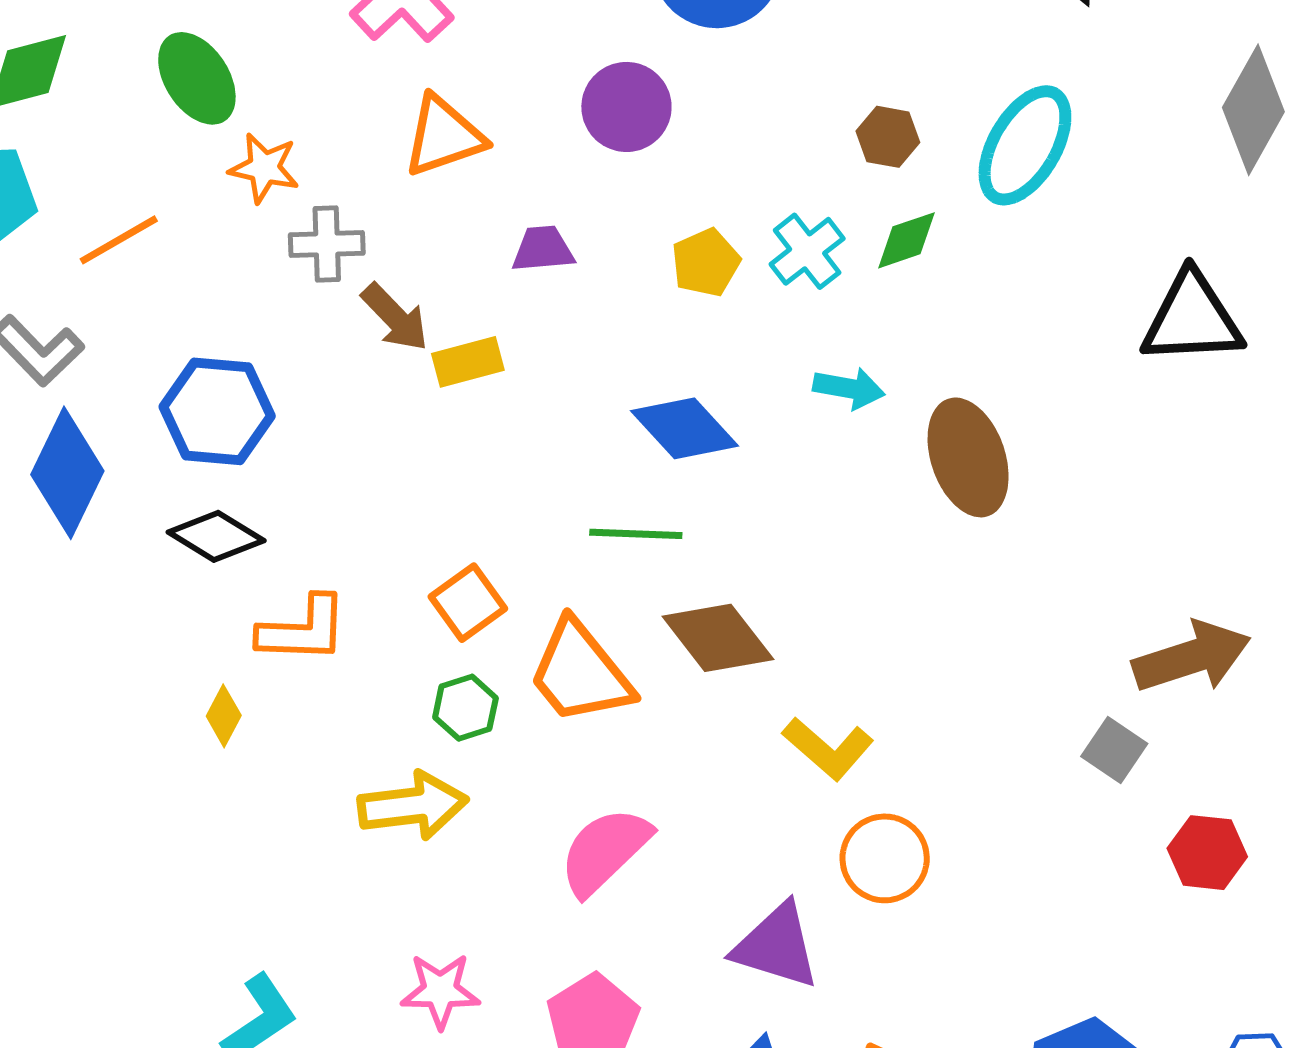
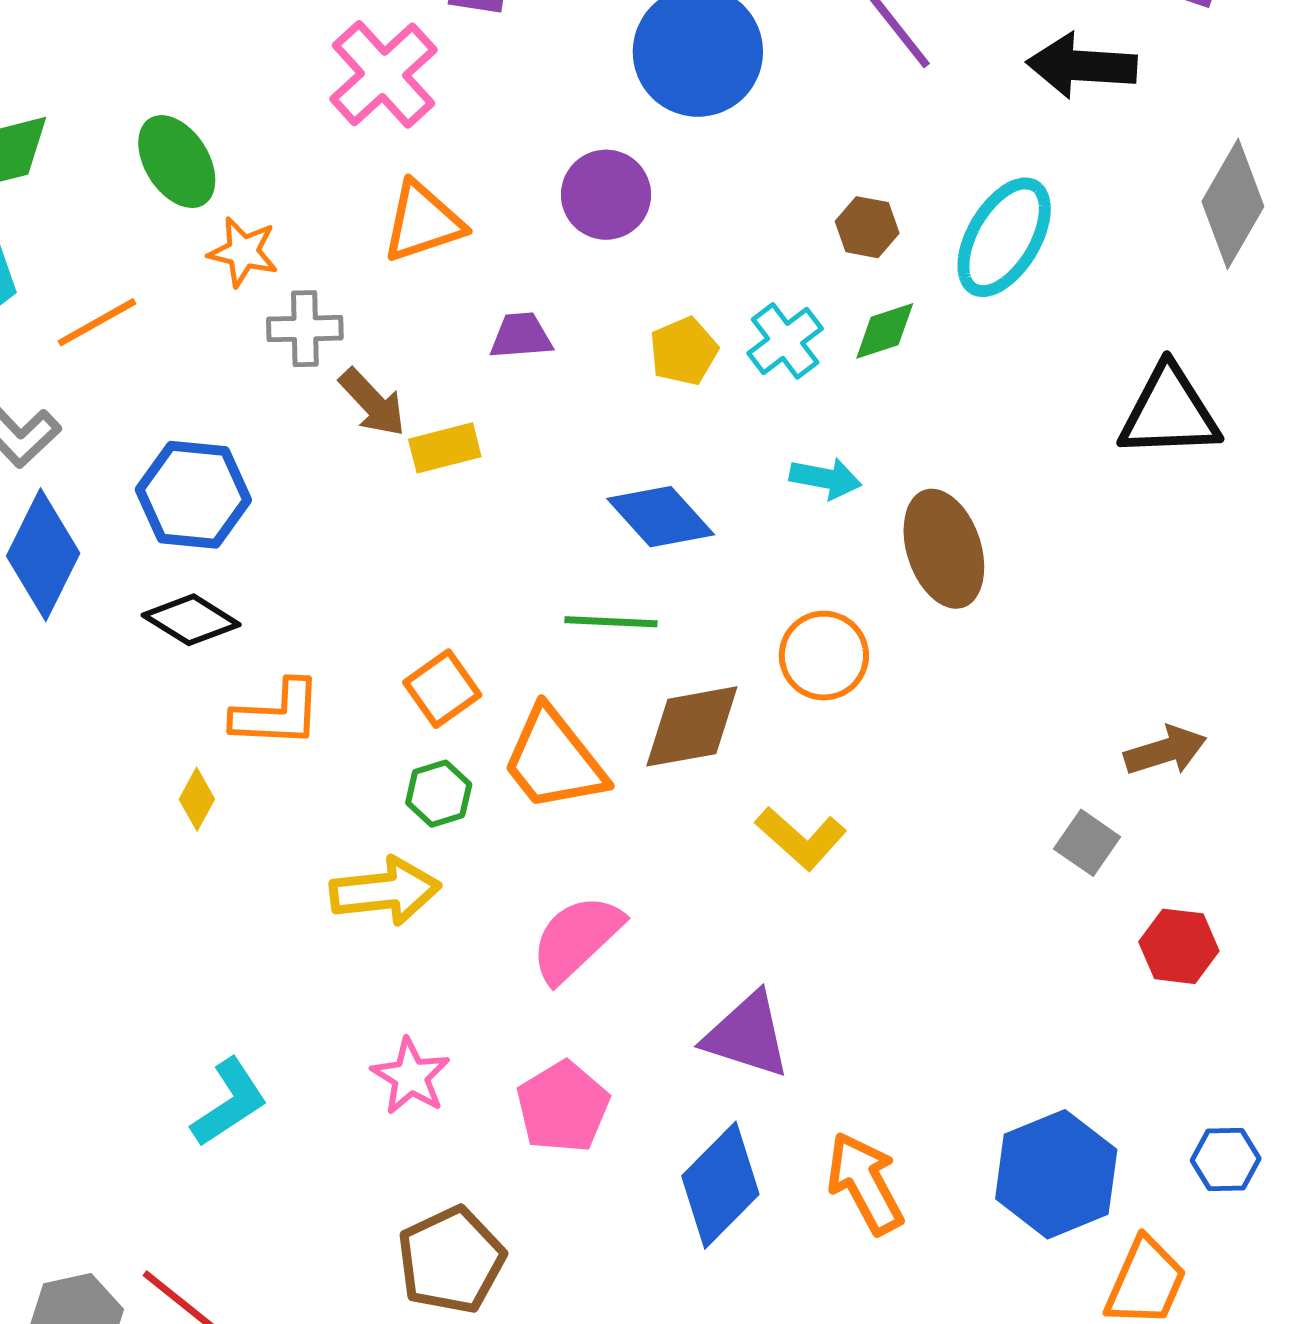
brown diamond: (718, 638) -> (692, 726), turned -63
brown arrow: (1192, 657) -> (1165, 751), size x0.7
orange circle: (885, 858) -> (824, 656), moved
pink star: (440, 991) -> (411, 1076), turned 30

